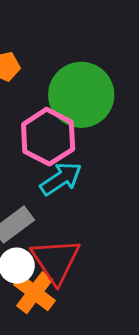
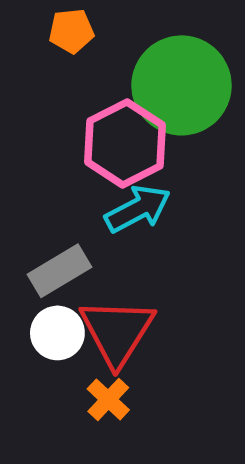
orange cross: (35, 293) -> (108, 399), moved, size x0.7

